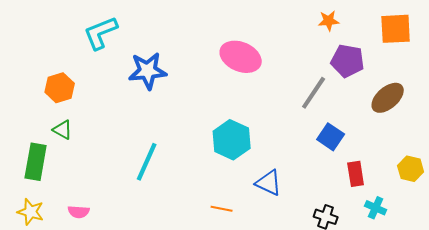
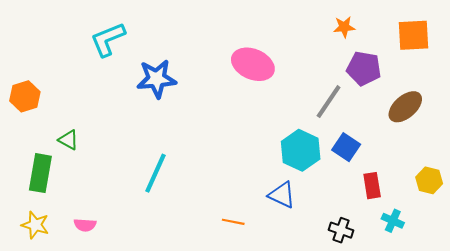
orange hexagon: (60, 88) -> (25, 96), moved
cyan hexagon: (232, 140) -> (301, 150), moved

